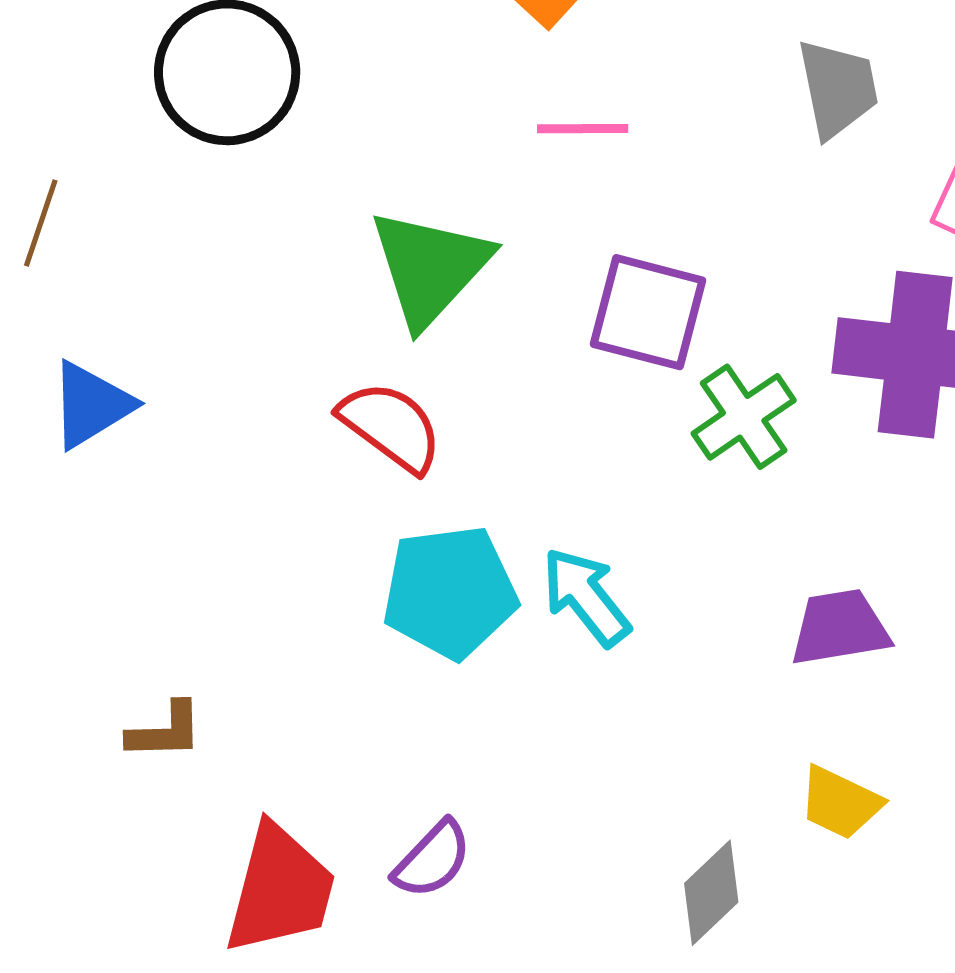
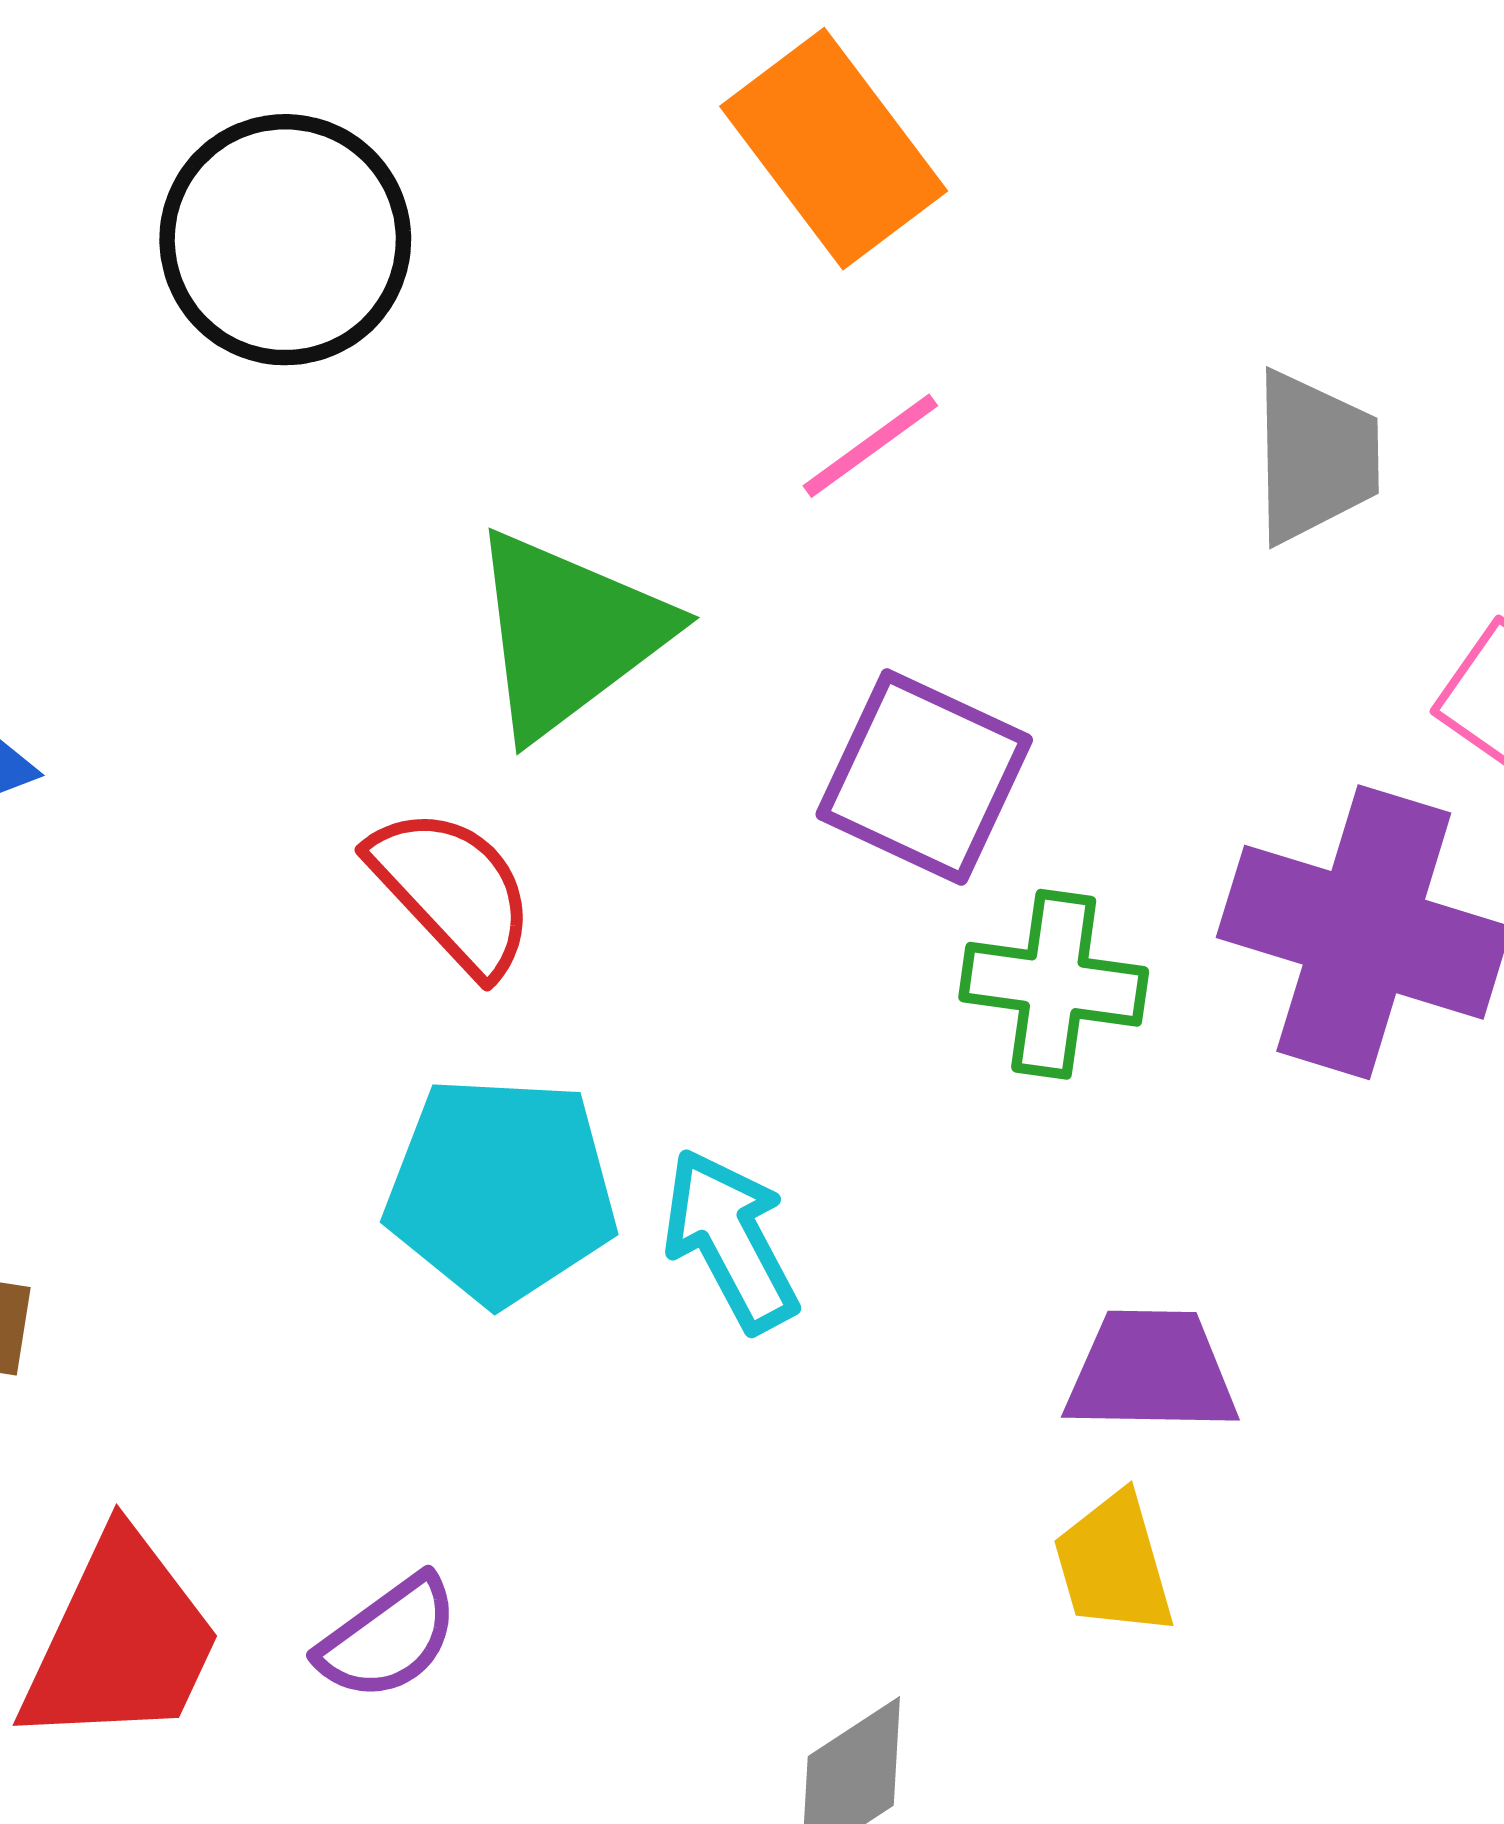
pink line: (583, 129) -> (870, 446), turned -46
green cross: (744, 417) -> (1054, 984), turned 32
yellow trapezoid: (840, 803) -> (1114, 1564), moved, turned 38

